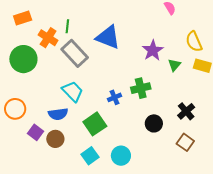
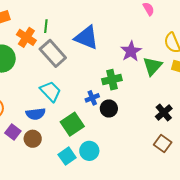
green triangle: (174, 65) -> (152, 66), size x1.5
green cross: (141, 88) -> (112, 80), moved
black circle: (154, 123) -> (109, 108), moved
cyan circle: (121, 156) -> (89, 151), moved

